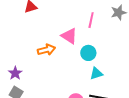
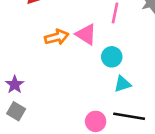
orange arrow: (46, 50) -> (57, 37), moved

